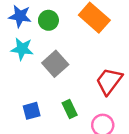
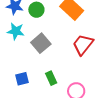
red trapezoid: (109, 81) -> (83, 44), moved

